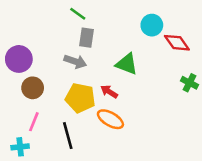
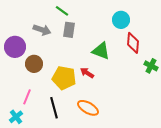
red diamond: (177, 43) -> (133, 43), moved, turned 40
gray arrow: (75, 61) -> (42, 30), moved
brown circle: (33, 88) -> (34, 64), moved
orange ellipse: (110, 119) -> (88, 108), moved
cyan cross: (20, 147) -> (16, 117), turned -32

